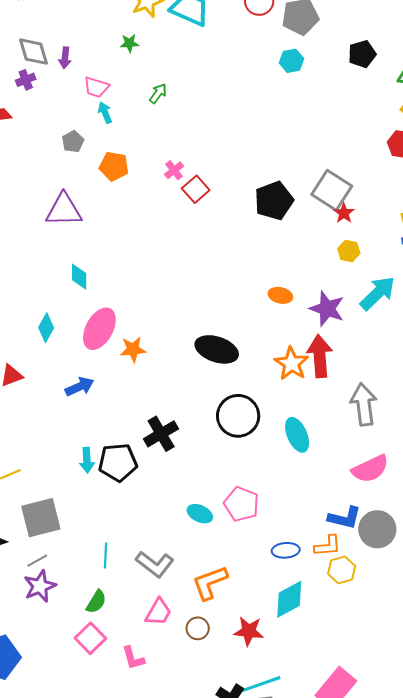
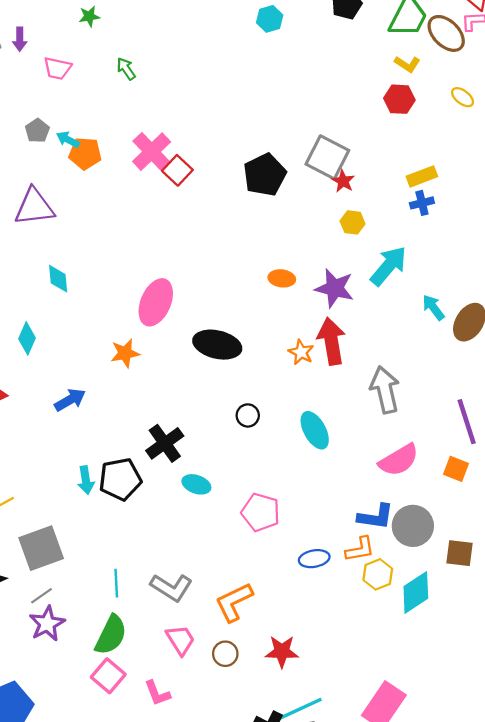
green arrow: (158, 93) -> (126, 69), turned -65
cyan arrow: (105, 113) -> (68, 140), moved, turned -35
pink cross: (174, 170) -> (152, 152), size x1.8
pink ellipse: (99, 329) -> (156, 302), moved
orange star: (291, 363) -> (301, 352), size x0.7
black circle: (238, 416) -> (248, 415), size x0.5
cyan ellipse: (200, 514) -> (196, 484), moved
cyan diamond: (289, 599) -> (416, 592), moved
green semicircle: (96, 602) -> (111, 635), size x1.5
pink trapezoid: (158, 612) -> (180, 640), turned -56

